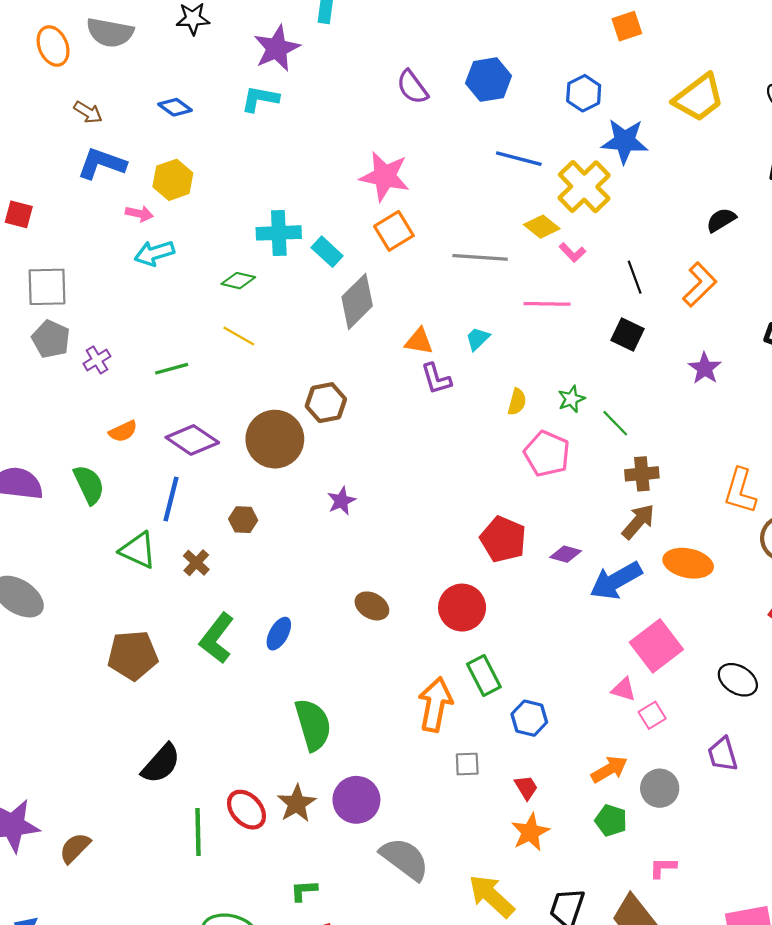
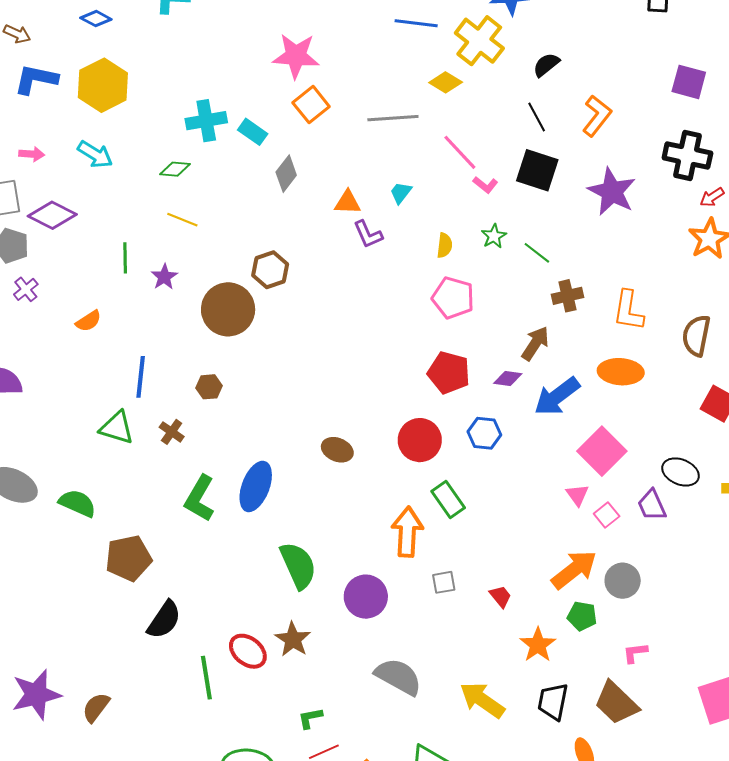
yellow hexagon: (173, 180) -> (103, 85), size x1.4
pink arrow: (139, 214) -> (32, 154), moved
black semicircle: (721, 220) -> (546, 65), moved
pink L-shape: (572, 252) -> (485, 185), moved
cyan arrow: (154, 253) -> (95, 154), turned -123
gray diamond: (357, 301) -> (286, 174), size x0.7
pink line: (547, 304) -> (460, 152), turned 54
black square: (628, 334) -> (537, 170), size x1.4
purple cross: (97, 360) -> (26, 289), moved
purple star: (705, 368) -> (612, 192), size x1.6
green line: (172, 369) -> (125, 258), turned -68
purple diamond: (192, 440) -> (52, 215), moved
pink pentagon: (547, 454) -> (453, 298), moved
green semicircle: (89, 485) -> (77, 503), moved, turned -33
orange L-shape: (740, 491) -> (628, 311), moved
purple star: (341, 501) -> (164, 277), moved
brown arrow: (638, 522) -> (535, 343), moved
blue ellipse: (279, 634) -> (256, 486), size x1.6
brown pentagon: (133, 655) -> (128, 558), moved
pink triangle: (624, 689) -> (577, 495), turned 45
blue hexagon: (529, 718) -> (484, 433), moved
purple trapezoid: (723, 754) -> (652, 505), moved
orange arrow: (609, 769) -> (574, 570), size x1.4
purple circle: (356, 800) -> (366, 597), moved
orange star: (530, 832) -> (538, 645), moved

